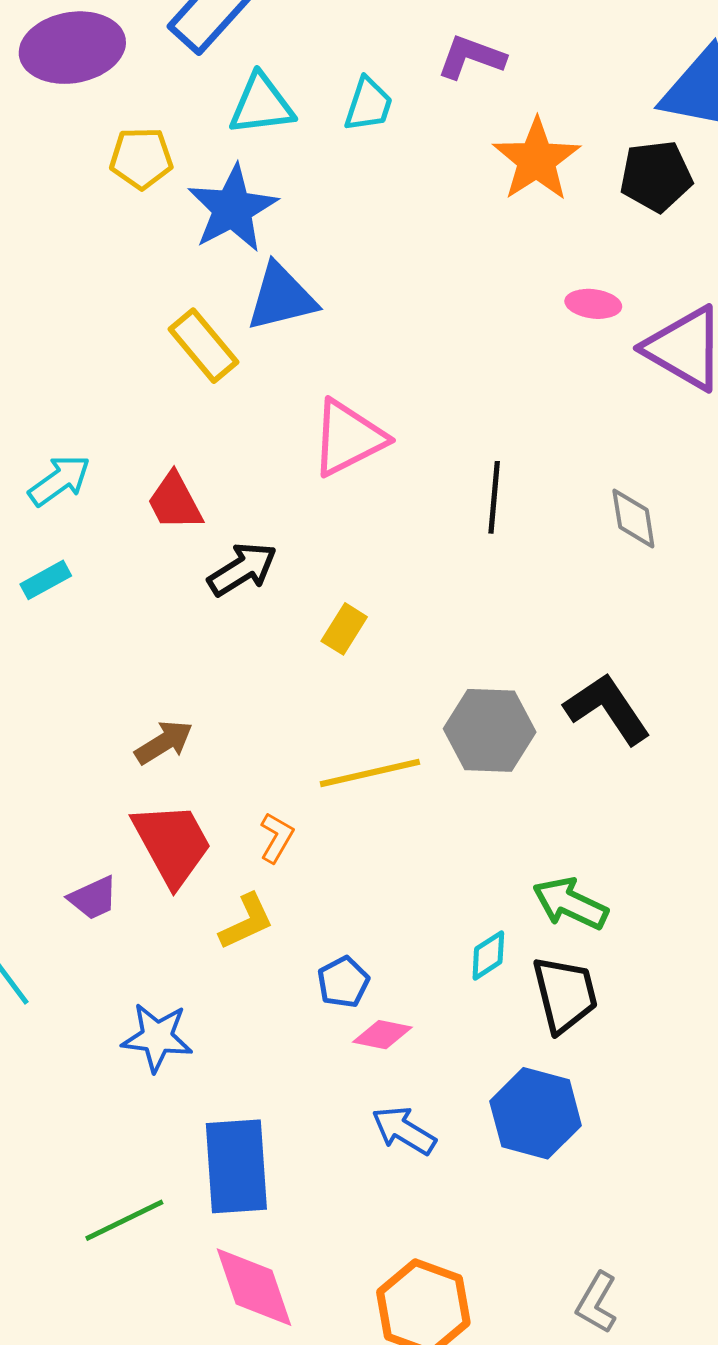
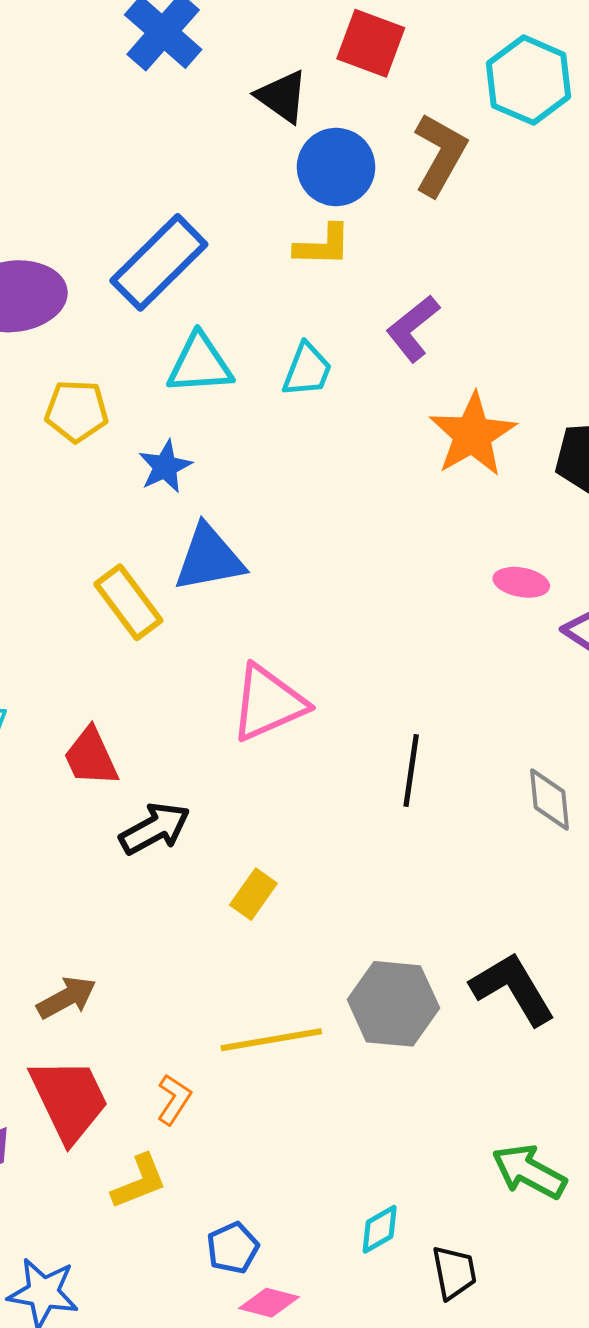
purple L-shape: (471, 57) -> (413, 328), turned -62
blue star: (233, 209) -> (165, 467), size x0.6
green arrow: (570, 903) -> (529, 1172), moved
black trapezoid: (565, 994) -> (454, 1272), size x0.7

